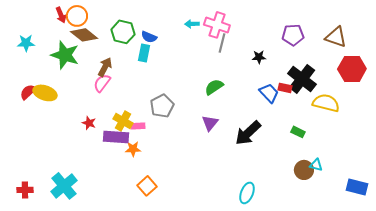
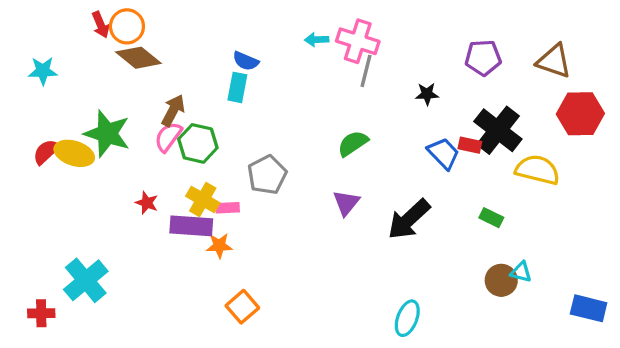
green hexagon: (123, 32) -> (198, 143), moved
green star: (65, 55) -> (107, 134), moved
cyan cross: (64, 186) -> (86, 280), moved

